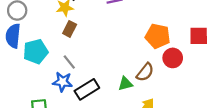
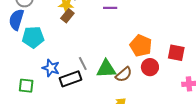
brown rectangle: (70, 29) -> (67, 16), moved
gray line: (69, 62) -> (83, 63), moved
green triangle: (125, 84) -> (106, 69), moved, size x1.5

